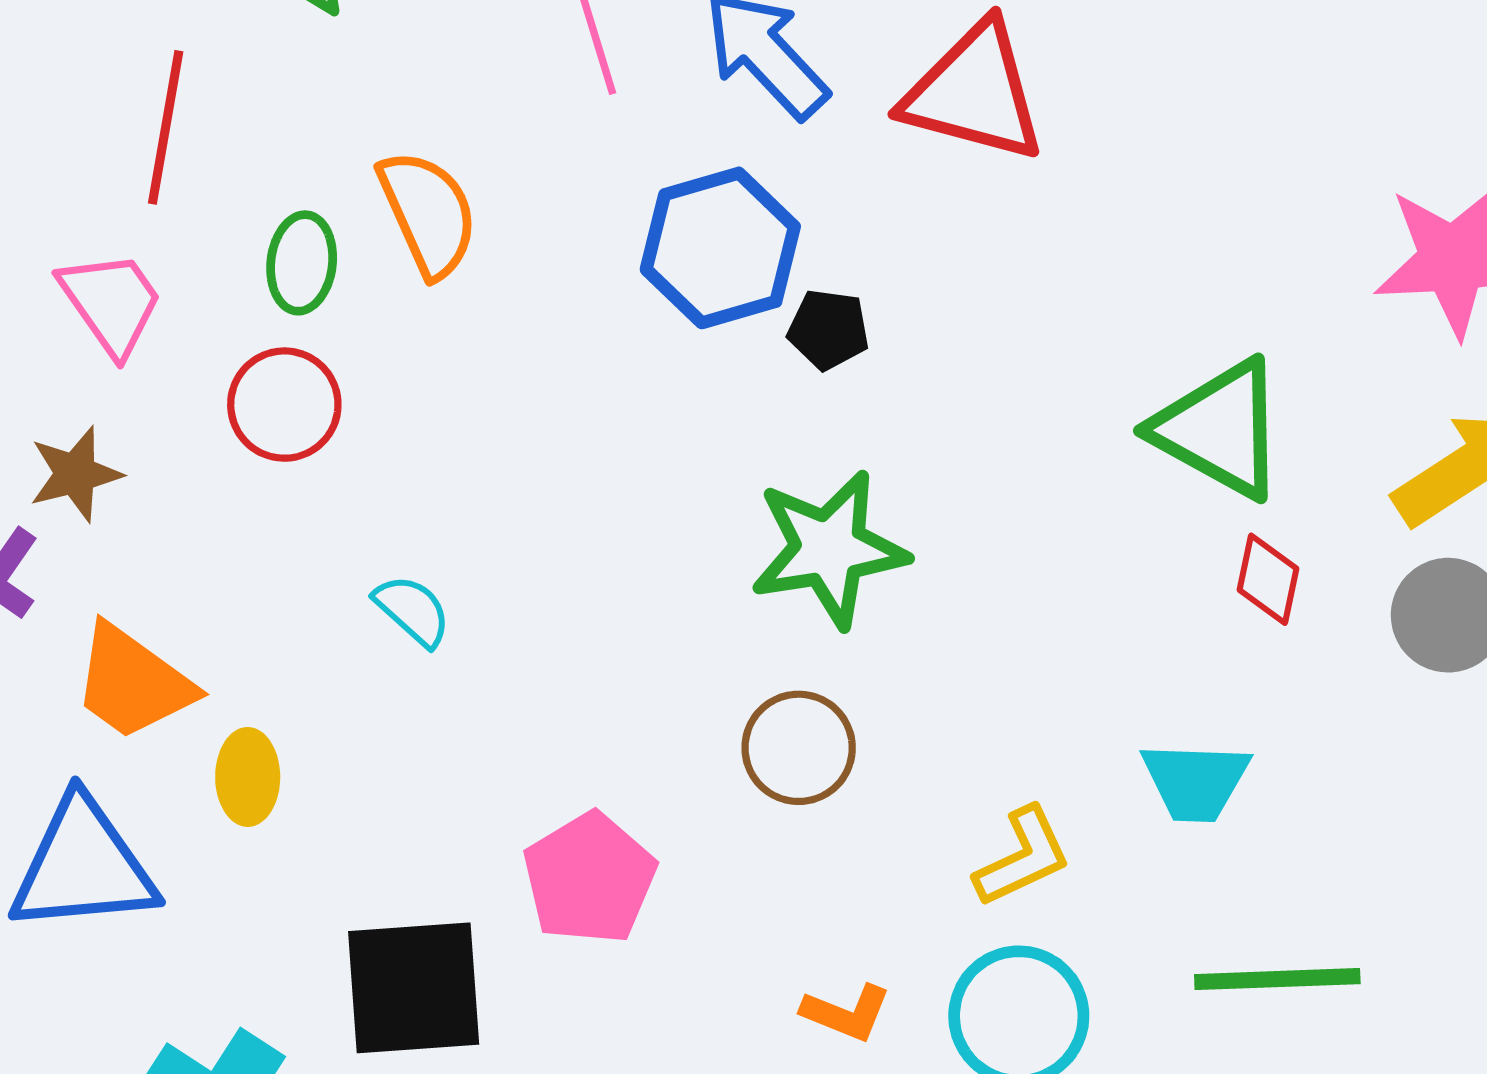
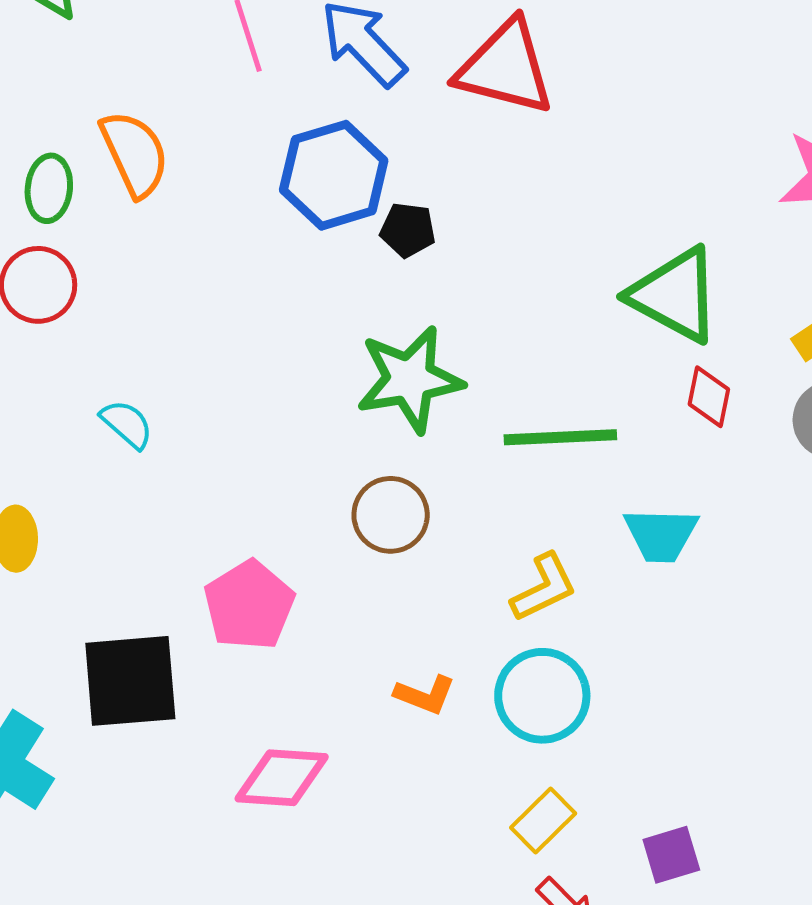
green line: (1277, 979) -> (560, 437), moved

